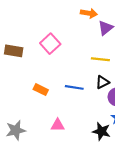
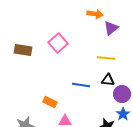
black triangle: (102, 82) -> (108, 80), turned 32
orange rectangle: (41, 90) -> (50, 102), moved

